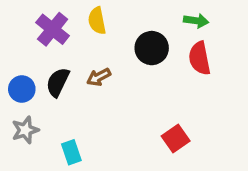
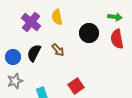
brown arrow: (99, 77) -> (58, 50), turned -104
red square: (176, 139) -> (76, 86), moved

